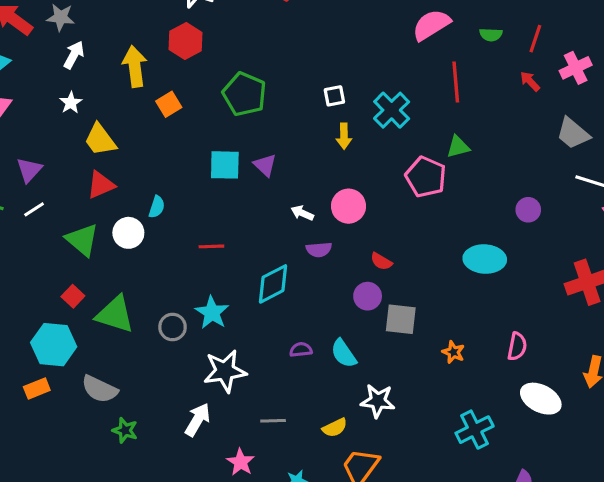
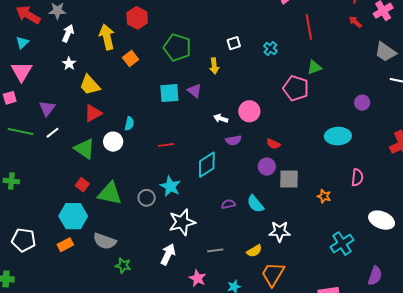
cyan cross: (392, 110) -> (270, 49), size x0.6
yellow arrow: (344, 136) -> (214, 66), moved
pink semicircle: (517, 346) -> (357, 177), moved

